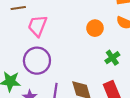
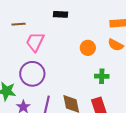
green cross: (112, 58) -> (102, 76), turned 32

